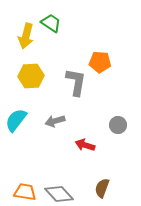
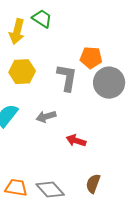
gray circle: (118, 125) -> (109, 83), moved, size x1.8

